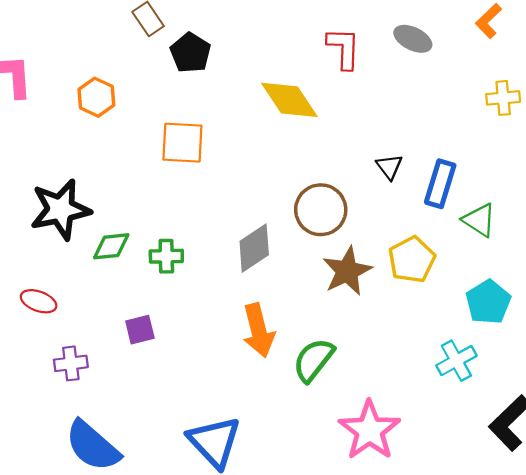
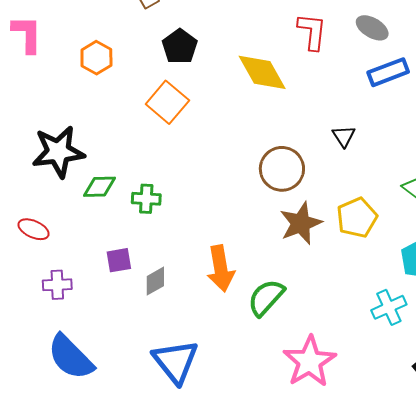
black pentagon: (190, 53) -> (180, 46), moved
orange square: (182, 143) -> (167, 102), turned 33
blue rectangle: (440, 184) -> (388, 72), moved, turned 48
gray diamond: (254, 248) -> (155, 281), moved, size x0.7

